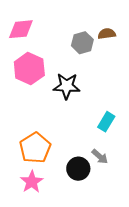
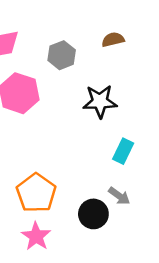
gray hexagon: (82, 43) -> (62, 55), moved
black star: (67, 86) -> (100, 101), moved

